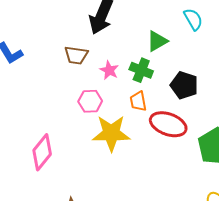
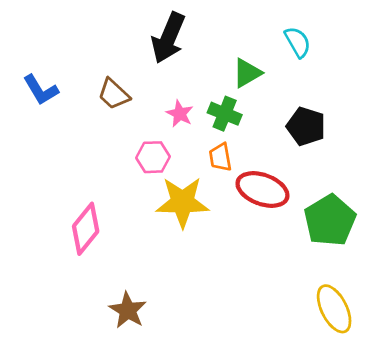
brown trapezoid: (76, 55) -> (114, 94), moved, turned 35
black pentagon: (184, 85) -> (306, 126), moved

